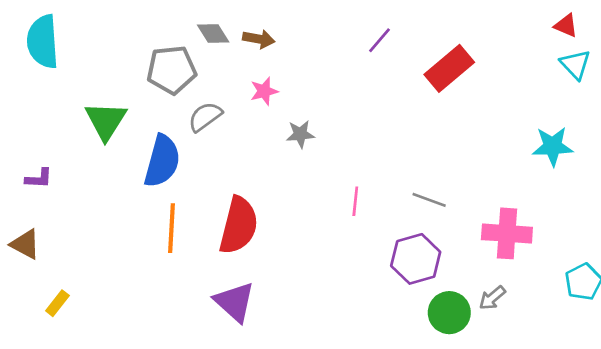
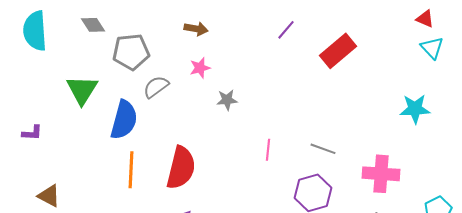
gray diamond: (213, 34) -> (93, 25), moved
brown triangle: (25, 244) -> (49, 196), moved

